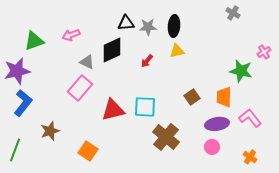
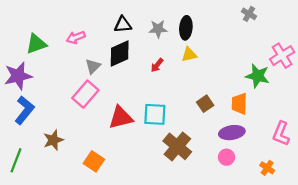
black triangle: (126, 23) -> (123, 25), moved
pink cross: (264, 52) -> (282, 56), size x1.6
gray triangle: (87, 62) -> (93, 66), turned 49
pink L-shape: (250, 118) -> (281, 134), moved, turned -120

